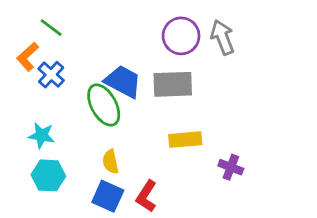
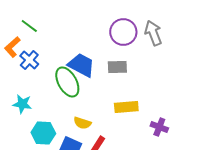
gray rectangle: (173, 84) -> (117, 67), size x0.7
yellow semicircle: (111, 162) -> (82, 123), moved, turned -60
cyan hexagon: (48, 175) -> (43, 133), moved

